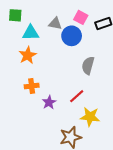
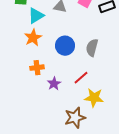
cyan triangle: (31, 33) -> (36, 16), turned -30
blue circle: (72, 36) -> (65, 46), moved

